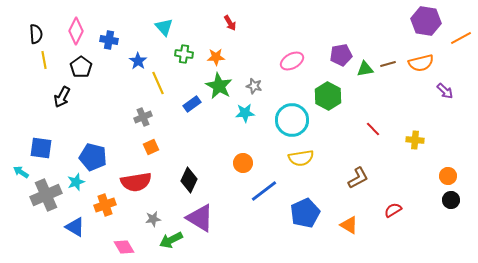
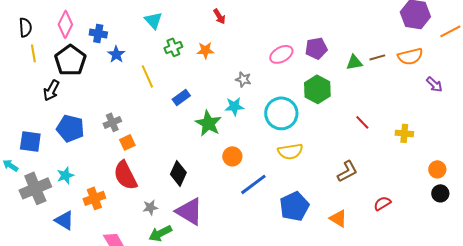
green cross: (184, 54) -> (173, 47), turned -30
purple pentagon: (341, 55) -> (316, 48), moved
blue star: (138, 61) -> (116, 54), moved
black pentagon: (81, 67) -> (70, 60), size x1.4
green star: (219, 86) -> (208, 123), moved
gray cross: (143, 117) -> (112, 122), moved
orange square: (151, 147) -> (127, 142), moved
blue pentagon: (93, 157) -> (70, 128), moved
red semicircle: (136, 182) -> (125, 175), turned 72
gray star: (153, 219) -> (150, 207), moved

